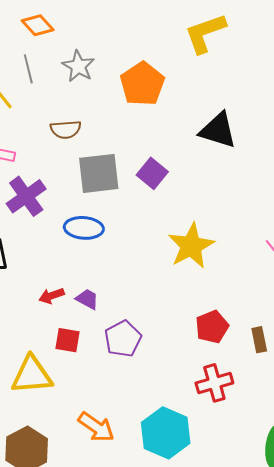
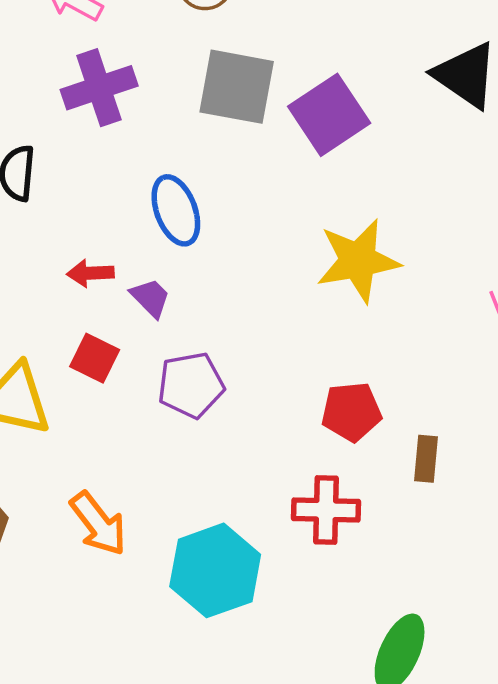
purple square: (152, 173) -> (329, 115), size x1.4
blue ellipse: (84, 228) -> (176, 210), moved, turned 48

